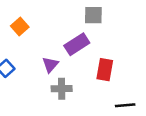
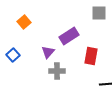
gray square: (93, 15) -> (99, 13), moved

